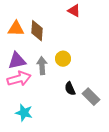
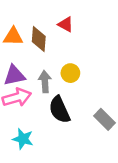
red triangle: (74, 11) -> (66, 24), moved
black semicircle: (70, 89) -> (59, 110), moved, size x1.6

